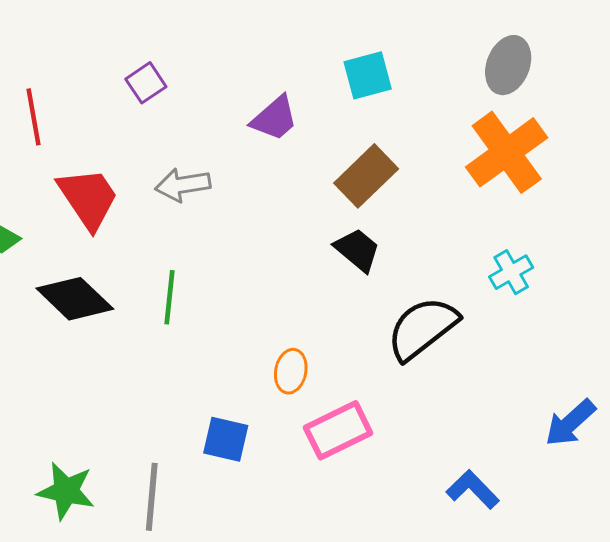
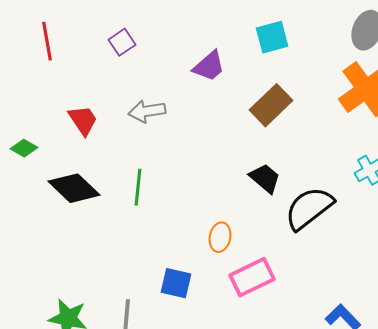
red line: (33, 117) -> (47, 41), moved
red trapezoid: (88, 198) -> (83, 120), size x0.7
black trapezoid: (357, 250) -> (265, 178), moved

